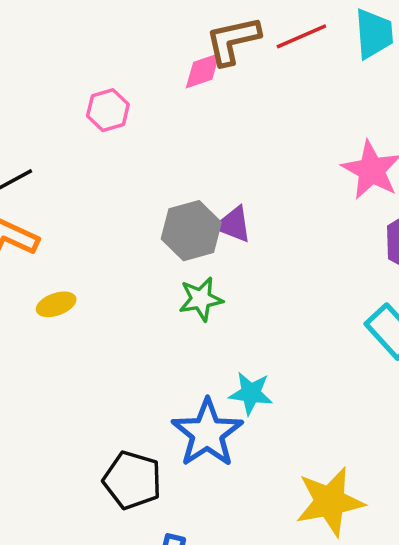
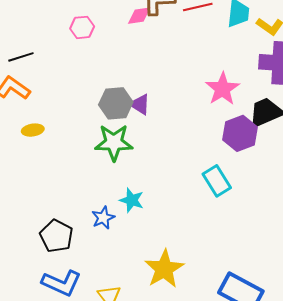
green star: (201, 299) -> (114, 142), size x1.5
blue star: (207, 433) -> (103, 218), size x0.6
yellow star: (330, 502) -> (164, 269), turned -30

